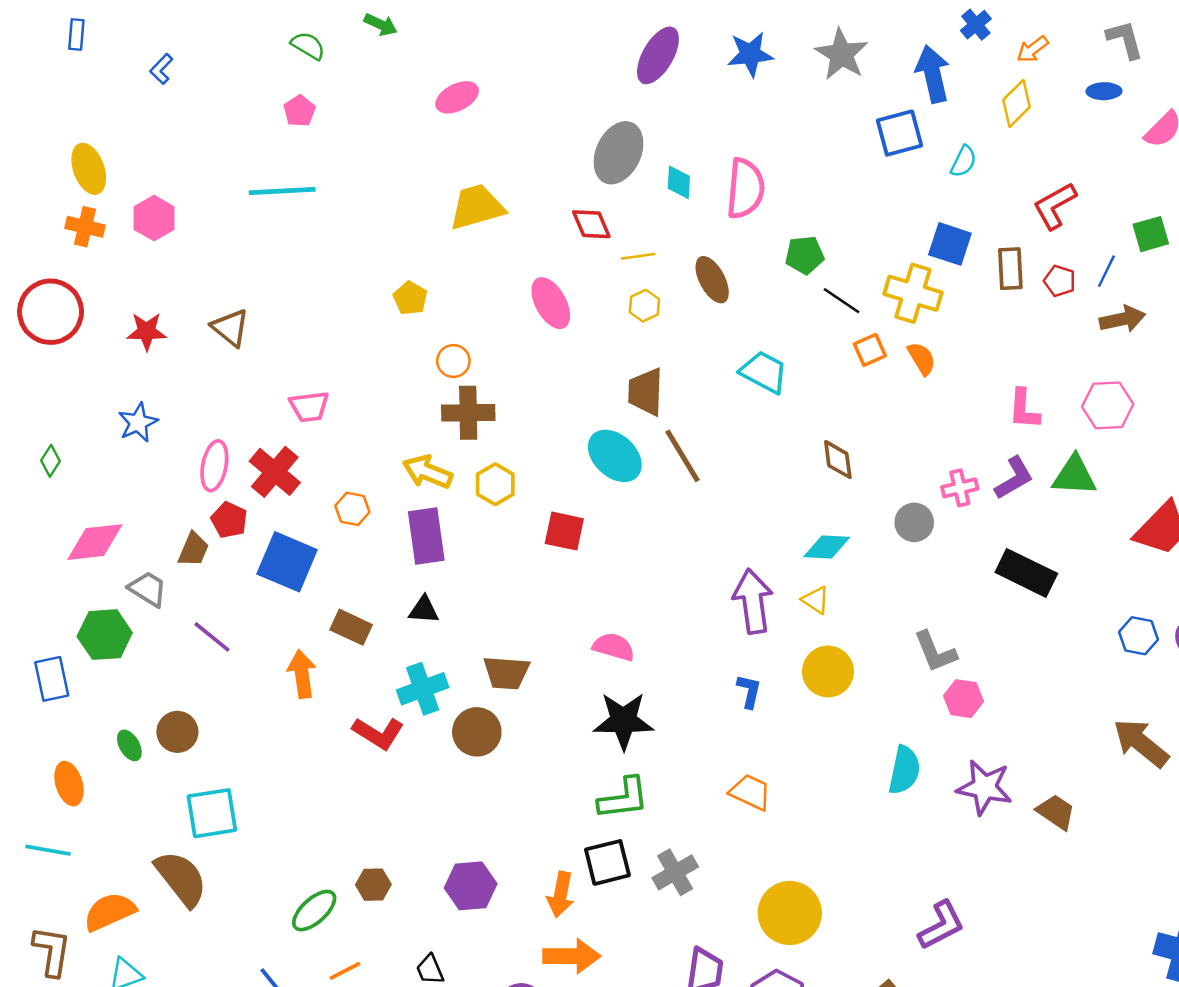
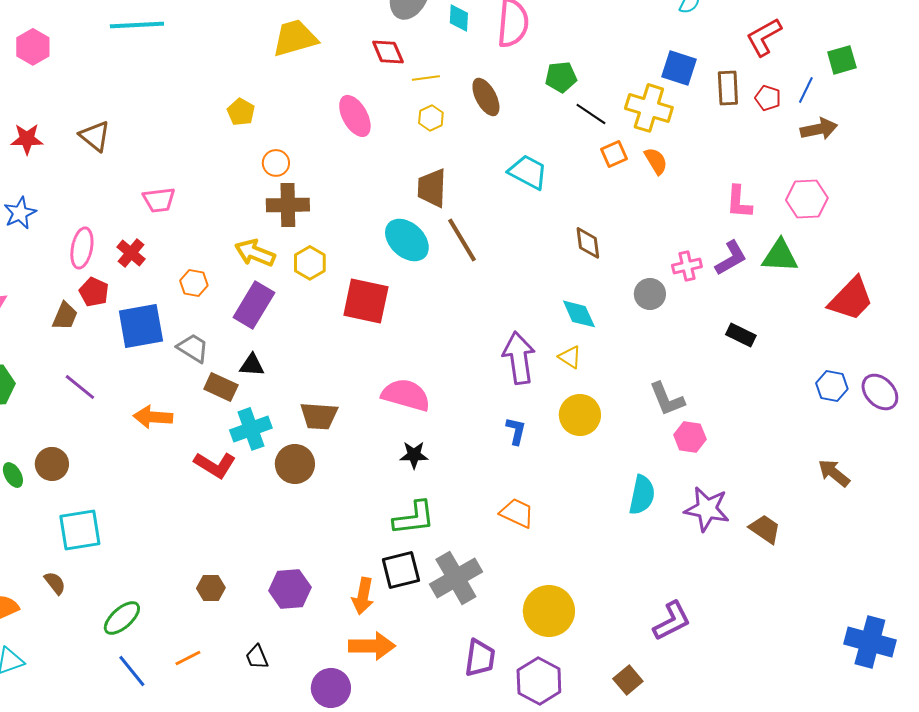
red cross: (275, 472) -> (131, 253), size x0.7
red square: (564, 531) -> (366, 301), size x1.4
purple rectangle: (426, 536) -> (254, 305), turned 39
cyan diamond: (827, 547) -> (579, 314), turned 63
blue square: (287, 562) -> (141, 326), turned -33
black rectangle: (1026, 573) -> (741, 335), size x0.6
gray trapezoid: (148, 589) -> (193, 348), moved
brown rectangle: (351, 627) -> (221, 387), moved
pink semicircle: (614, 647) -> (406, 395), size x1.4
orange arrow: (302, 674) -> (153, 417), turned -78
black star: (623, 721) -> (414, 455), size x0.6
brown arrow: (1141, 743) -> (834, 473), size x0.7
gray cross: (675, 872) -> (456, 578), size x1.4
brown semicircle: (181, 878) -> (55, 583), size x0.5
green ellipse: (314, 911) -> (122, 618), moved

